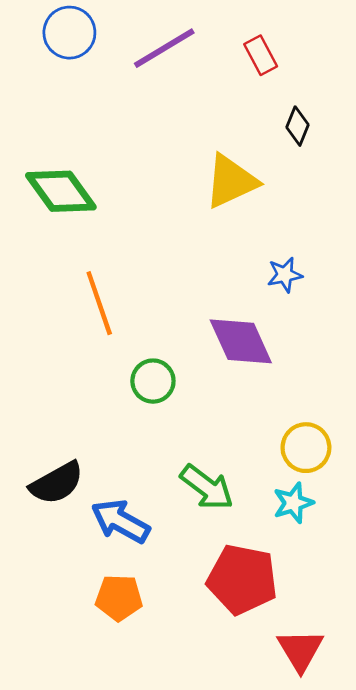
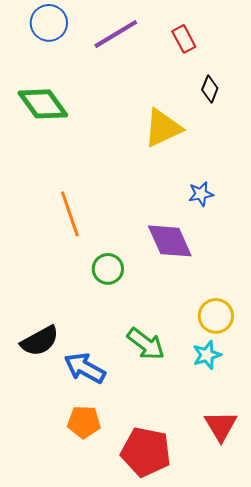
green diamond: (61, 191) -> (43, 104), moved
red pentagon: (242, 579) -> (146, 452), moved
red triangle: (300, 650) -> (221, 426), moved

